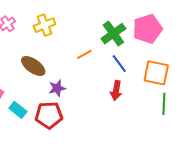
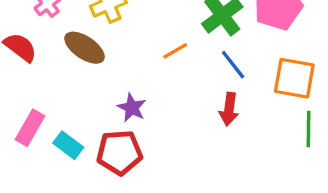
brown ellipse: (33, 66) -> (85, 48), moved
purple star: (57, 88) -> (132, 108), turned -30

